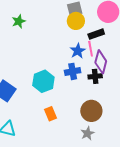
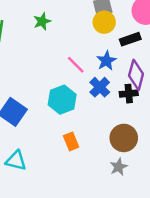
green star: (19, 21) -> (42, 21), moved
pink line: (91, 49) -> (76, 65), moved, turned -35
blue cross: (73, 71) -> (100, 87), turned -35

